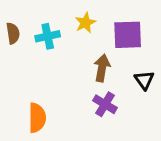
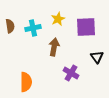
brown arrow: (102, 68) -> (54, 47), moved

